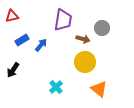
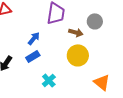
blue rectangle: (22, 40) -> (33, 56), moved
orange triangle: (99, 89) -> (102, 82), moved

